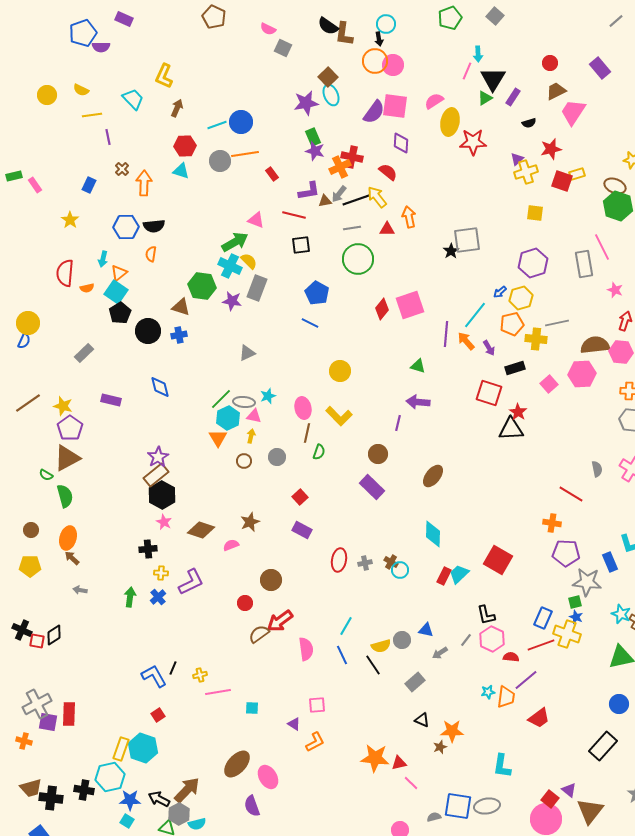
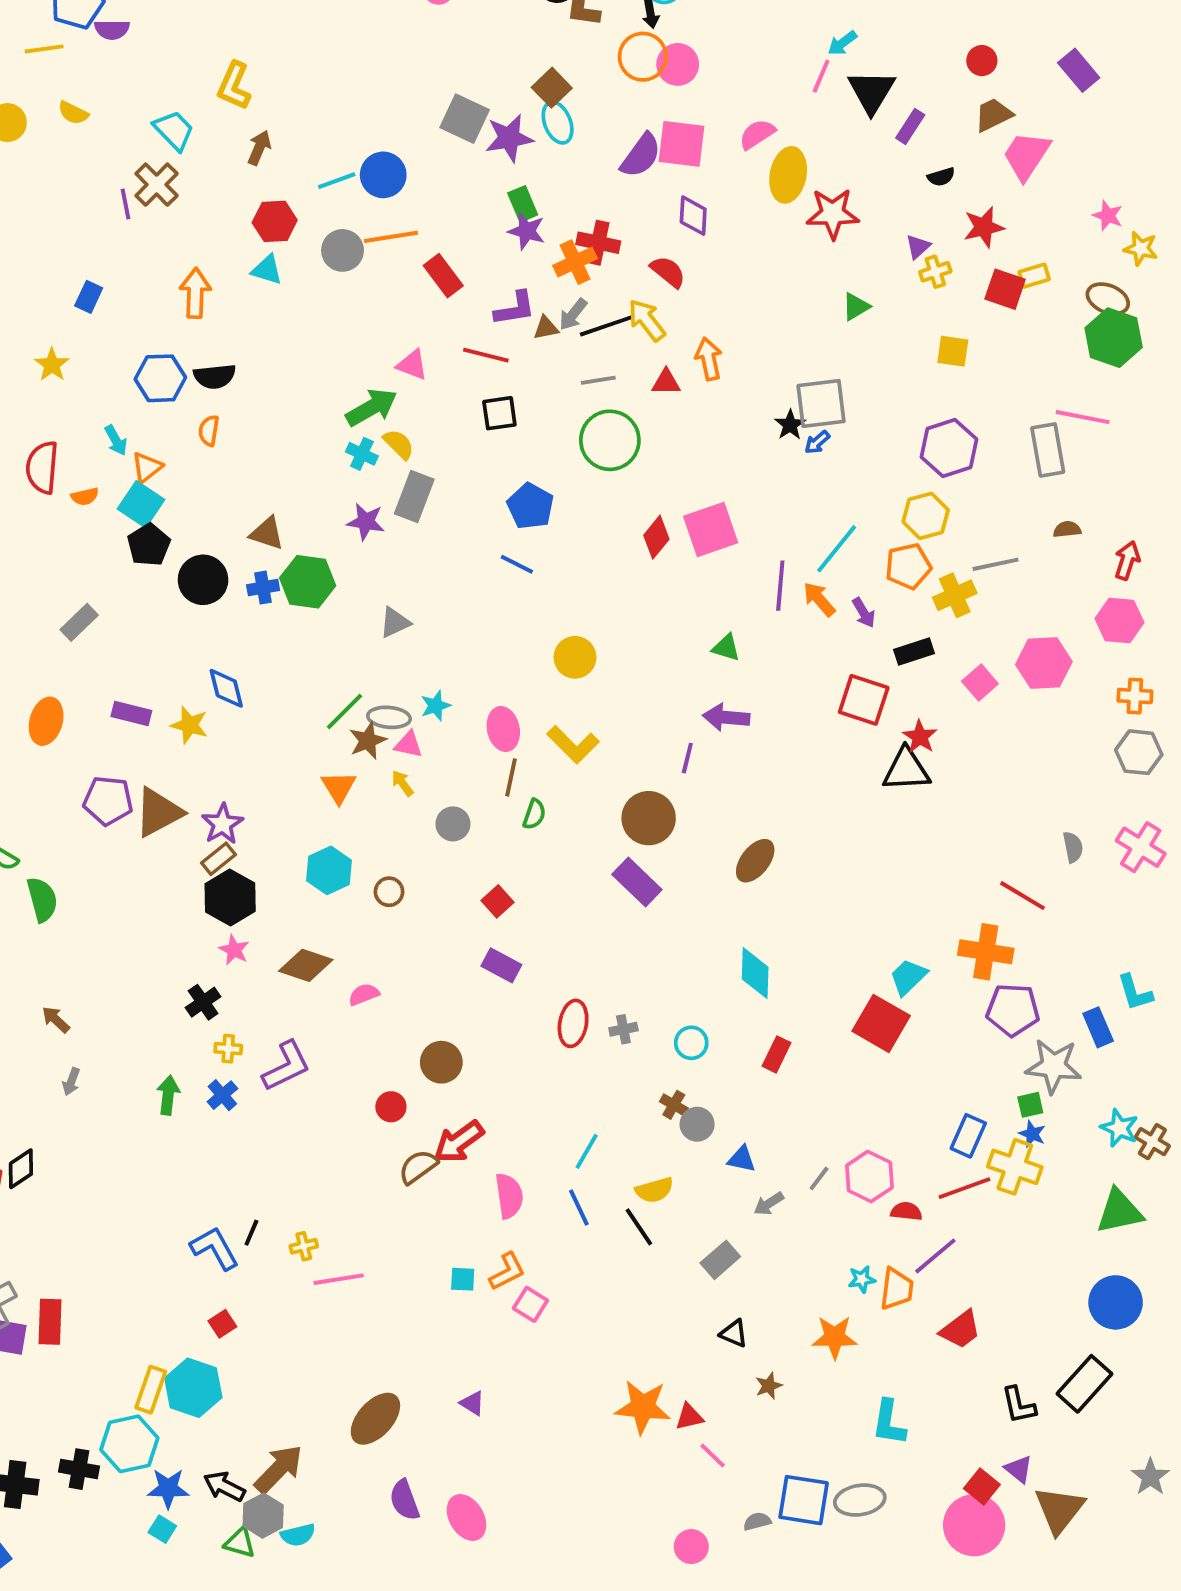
gray square: (283, 48) -> (465, 119), moved, size x1.4
cyan arrow: (478, 54) -> (842, 43), turned 56
green triangle: (485, 98) -> (856, 307), moved
yellow line: (92, 115) -> (44, 49), moved
brown cross: (122, 169) -> (157, 185), moved, size x1.6
yellow cross: (526, 172) -> (935, 272), size x0.7
red rectangle: (272, 174) -> (443, 276), size x1.5
pink line: (602, 247) -> (1083, 417), turned -52
cyan arrow: (103, 259) -> (116, 440), turned -42
cyan cross: (230, 266) -> (362, 454), size x0.7
green hexagon: (202, 286) -> (308, 582), moved
pink star: (615, 290) -> (1108, 216), moved
blue arrow: (500, 292) -> (817, 442), moved
yellow cross: (536, 339) -> (955, 595), turned -30
brown semicircle: (595, 345) -> (1067, 529), moved, size x0.5
yellow star: (63, 406) -> (189, 725), moved
cyan hexagon: (228, 418) -> (329, 870), moved
purple pentagon: (70, 428) -> (108, 801), moved, turned -30
yellow arrow: (251, 436) -> (403, 783), turned -48
brown circle: (378, 454) -> (649, 818), size x1.4
brown triangle: (67, 458) -> (158, 812), moved
brown circle: (244, 461) -> (389, 892), moved
brown rectangle: (156, 475) -> (219, 859), size x0.7
brown star: (250, 522) -> (368, 741), moved
orange cross: (552, 523) -> (986, 952), size x1.5
orange ellipse: (68, 538) -> (46, 721), moved
black cross: (148, 549) -> (203, 1002), turned -30
brown cross: (391, 562) -> (674, 1105), moved
cyan trapezoid: (459, 574) -> (908, 977), moved
gray arrow: (80, 590) -> (71, 1082), turned -80
black L-shape: (486, 615) -> (1019, 1405), moved
gray circle: (402, 640) -> (697, 1124), moved
blue circle: (619, 704) -> (1116, 1302), size x1.4
pink square: (317, 705) -> (530, 1304), turned 36
cyan square: (252, 708) -> (463, 1279), moved
purple triangle: (294, 724) -> (472, 1403), moved
orange star: (452, 731) -> (835, 1337), moved
orange L-shape: (315, 742) -> (507, 1271), moved
pink ellipse: (268, 777) -> (467, 1517), moved

